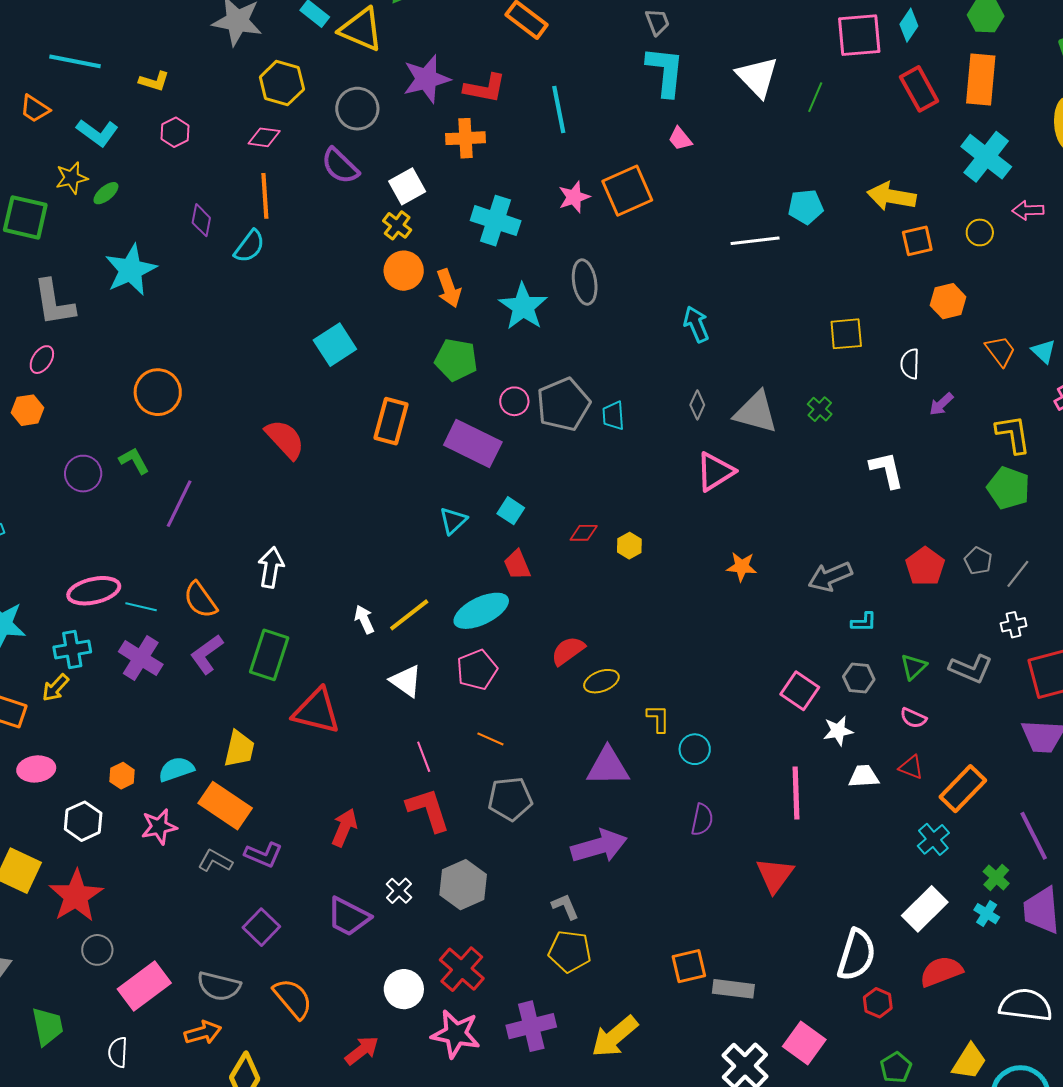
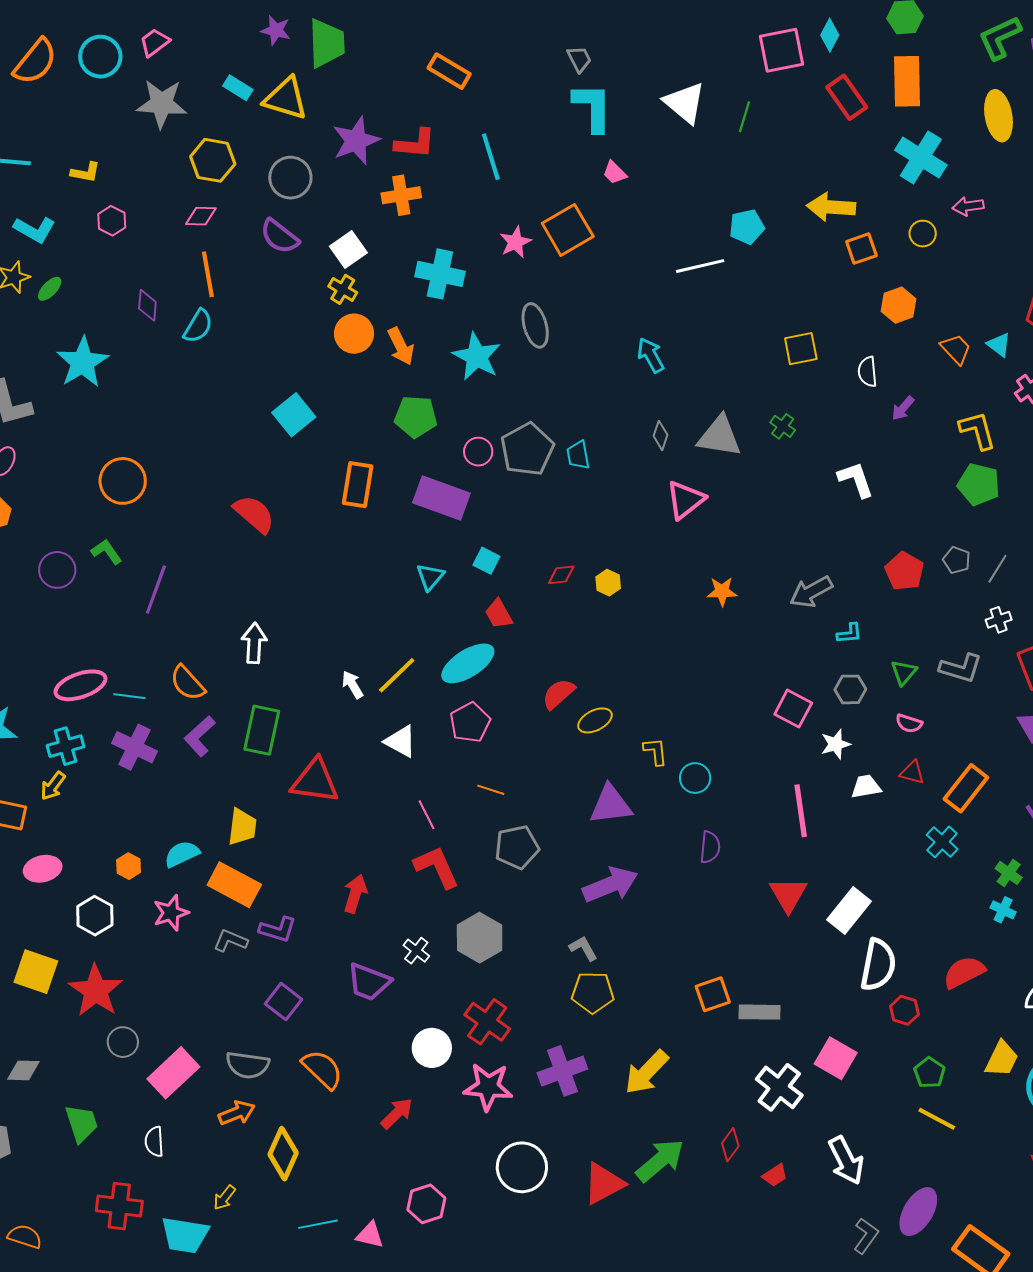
white rectangle: (925, 909) -> (849, 910), moved

